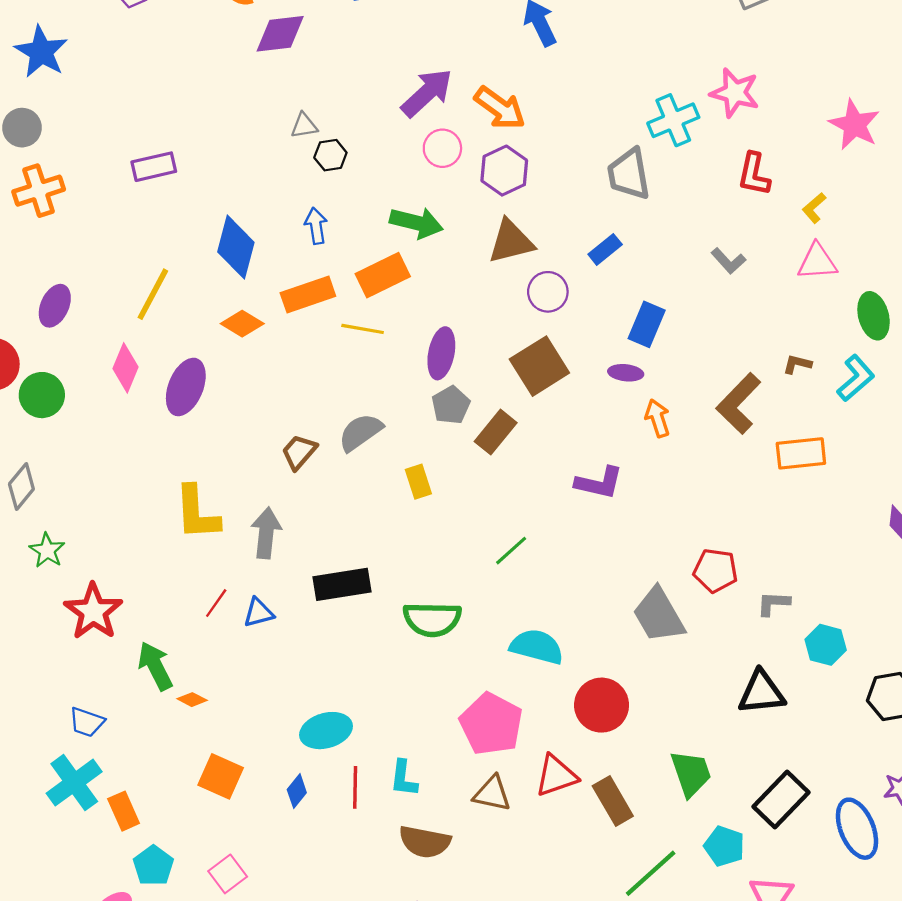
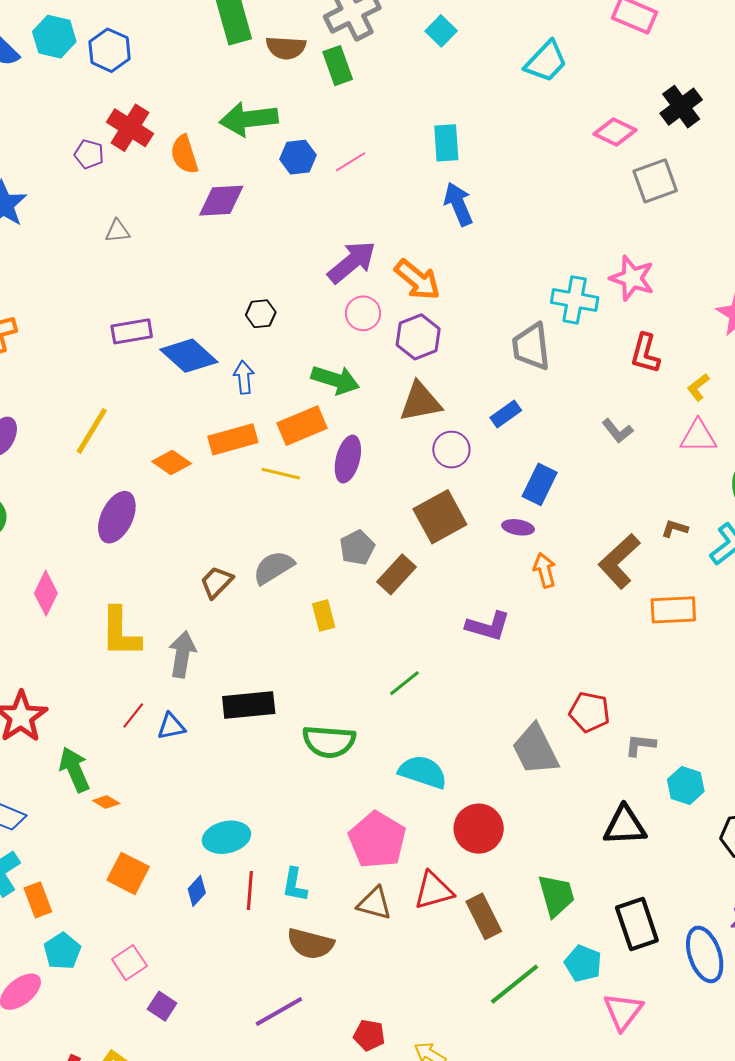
cyan cross: (673, 120) -> (575, 300), turned 30
gray triangle: (304, 126) -> (117, 231), moved
purple rectangle: (154, 167) -> (132, 331), moved
blue diamond: (236, 247) -> (189, 356), moved, turned -66
purple ellipse: (441, 353) -> (348, 459), moved
pink diamond: (126, 368) -> (46, 593), moved
black rectangle: (781, 799) -> (637, 924), turned -66

